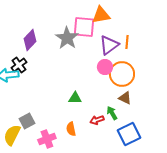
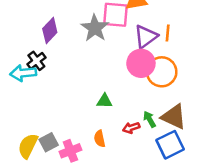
pink circle: (105, 67) -> (141, 63), size x1.5
brown triangle: (125, 98) -> (174, 117), moved, size x1.6
gray square: (27, 121) -> (49, 142), moved

